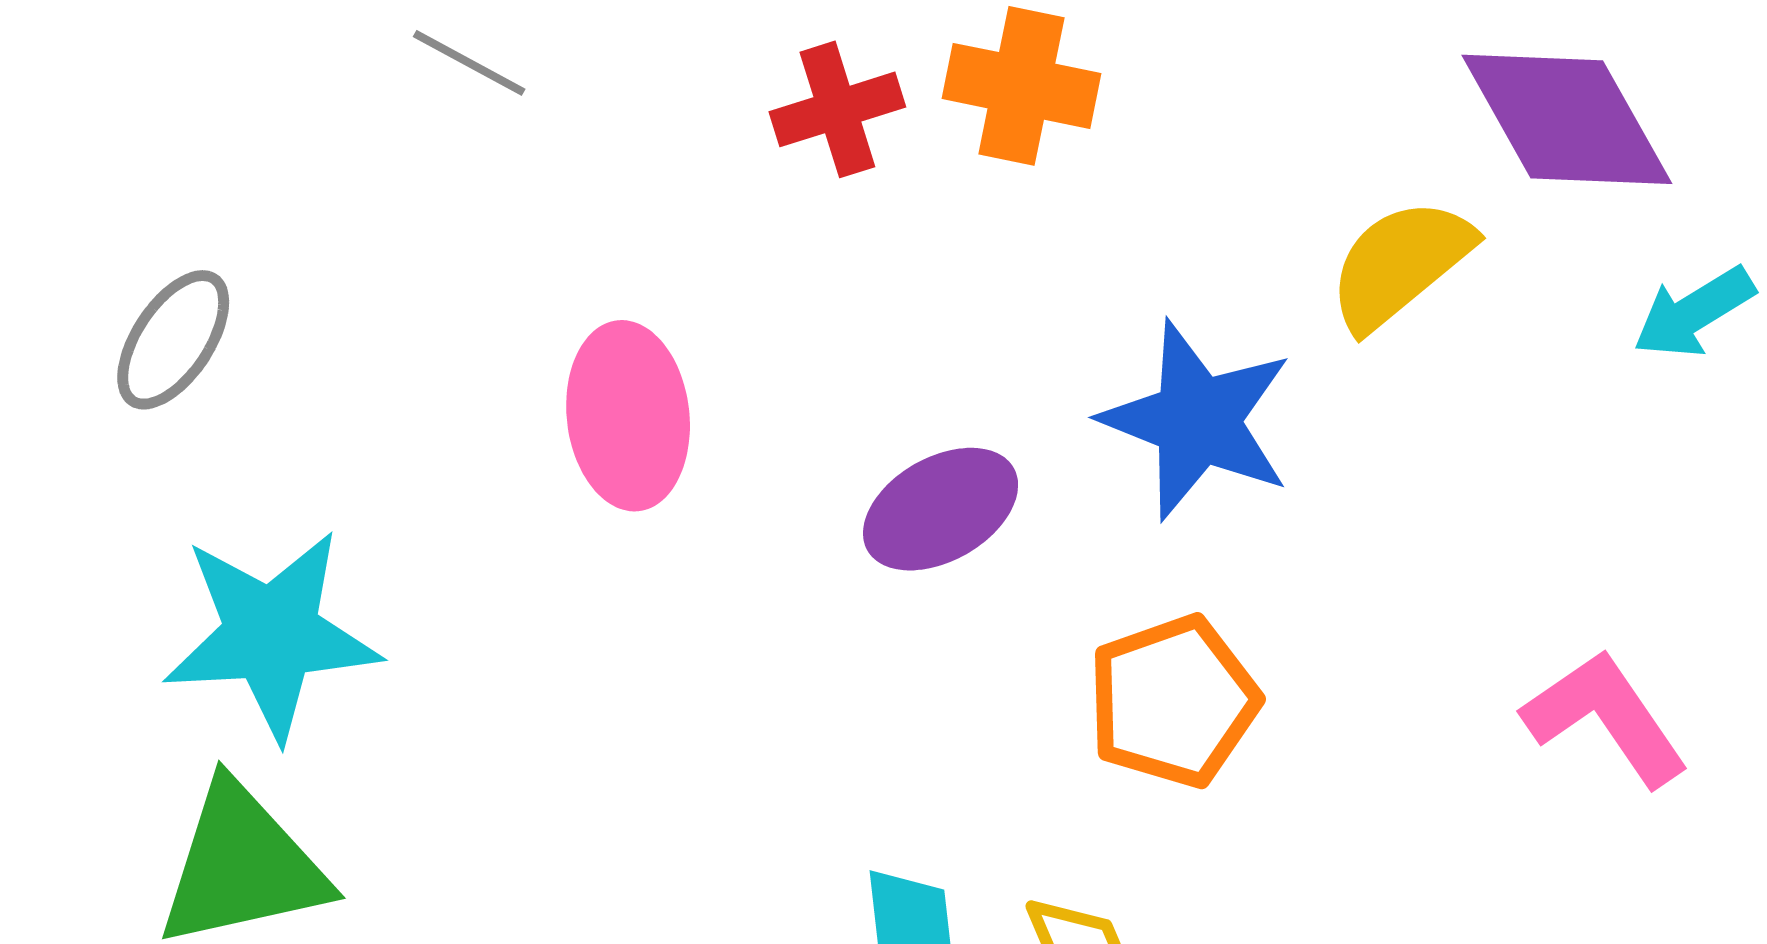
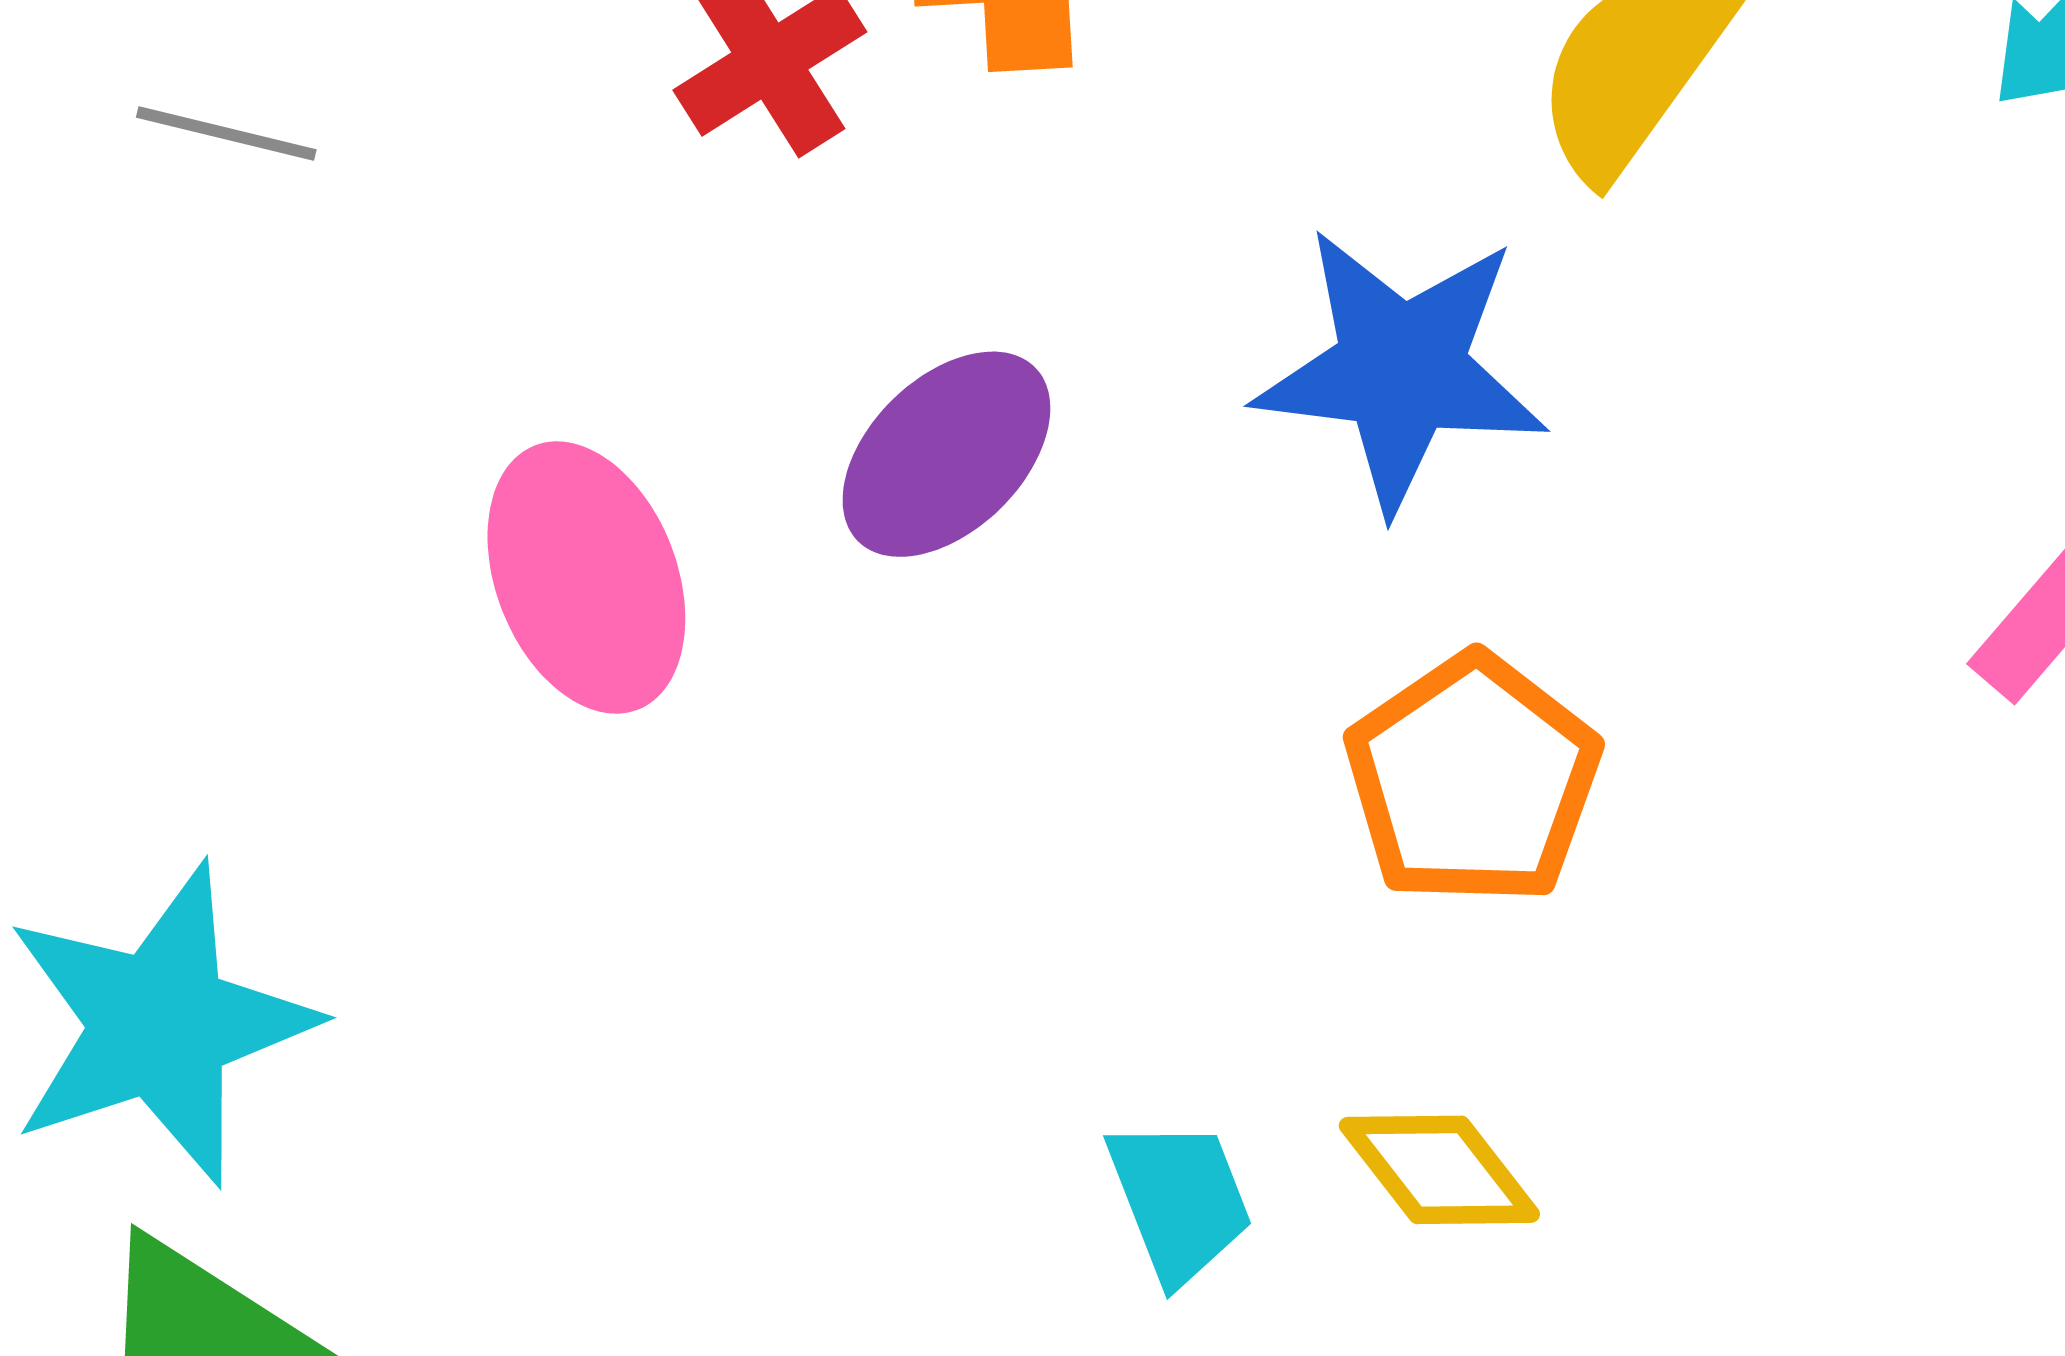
purple ellipse: (941, 509) -> (946, 454), moved

